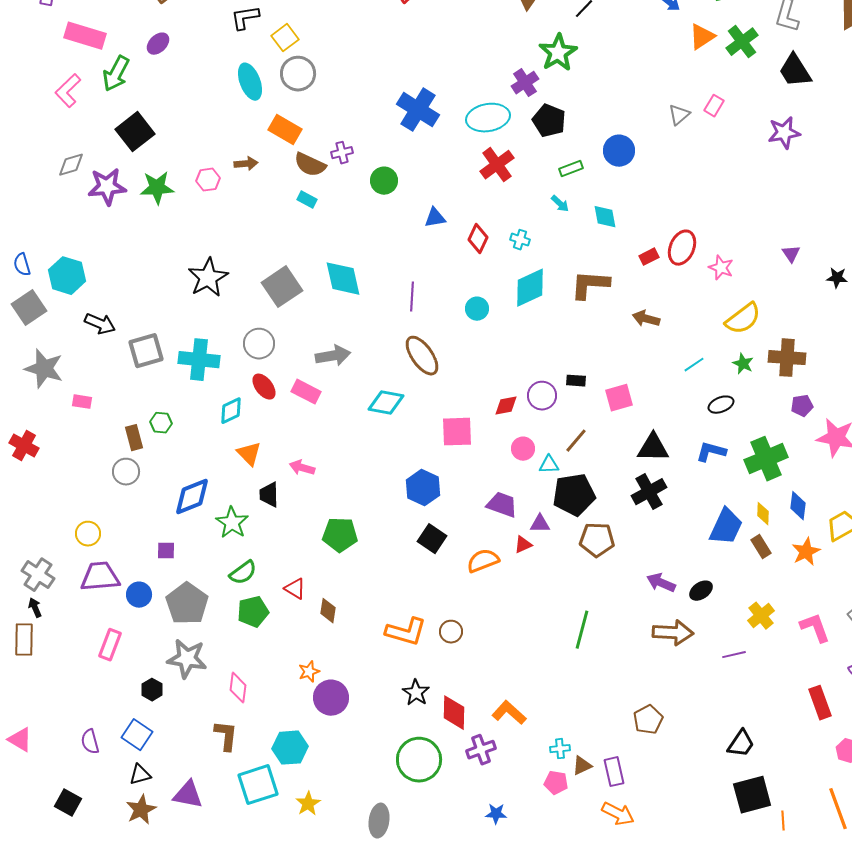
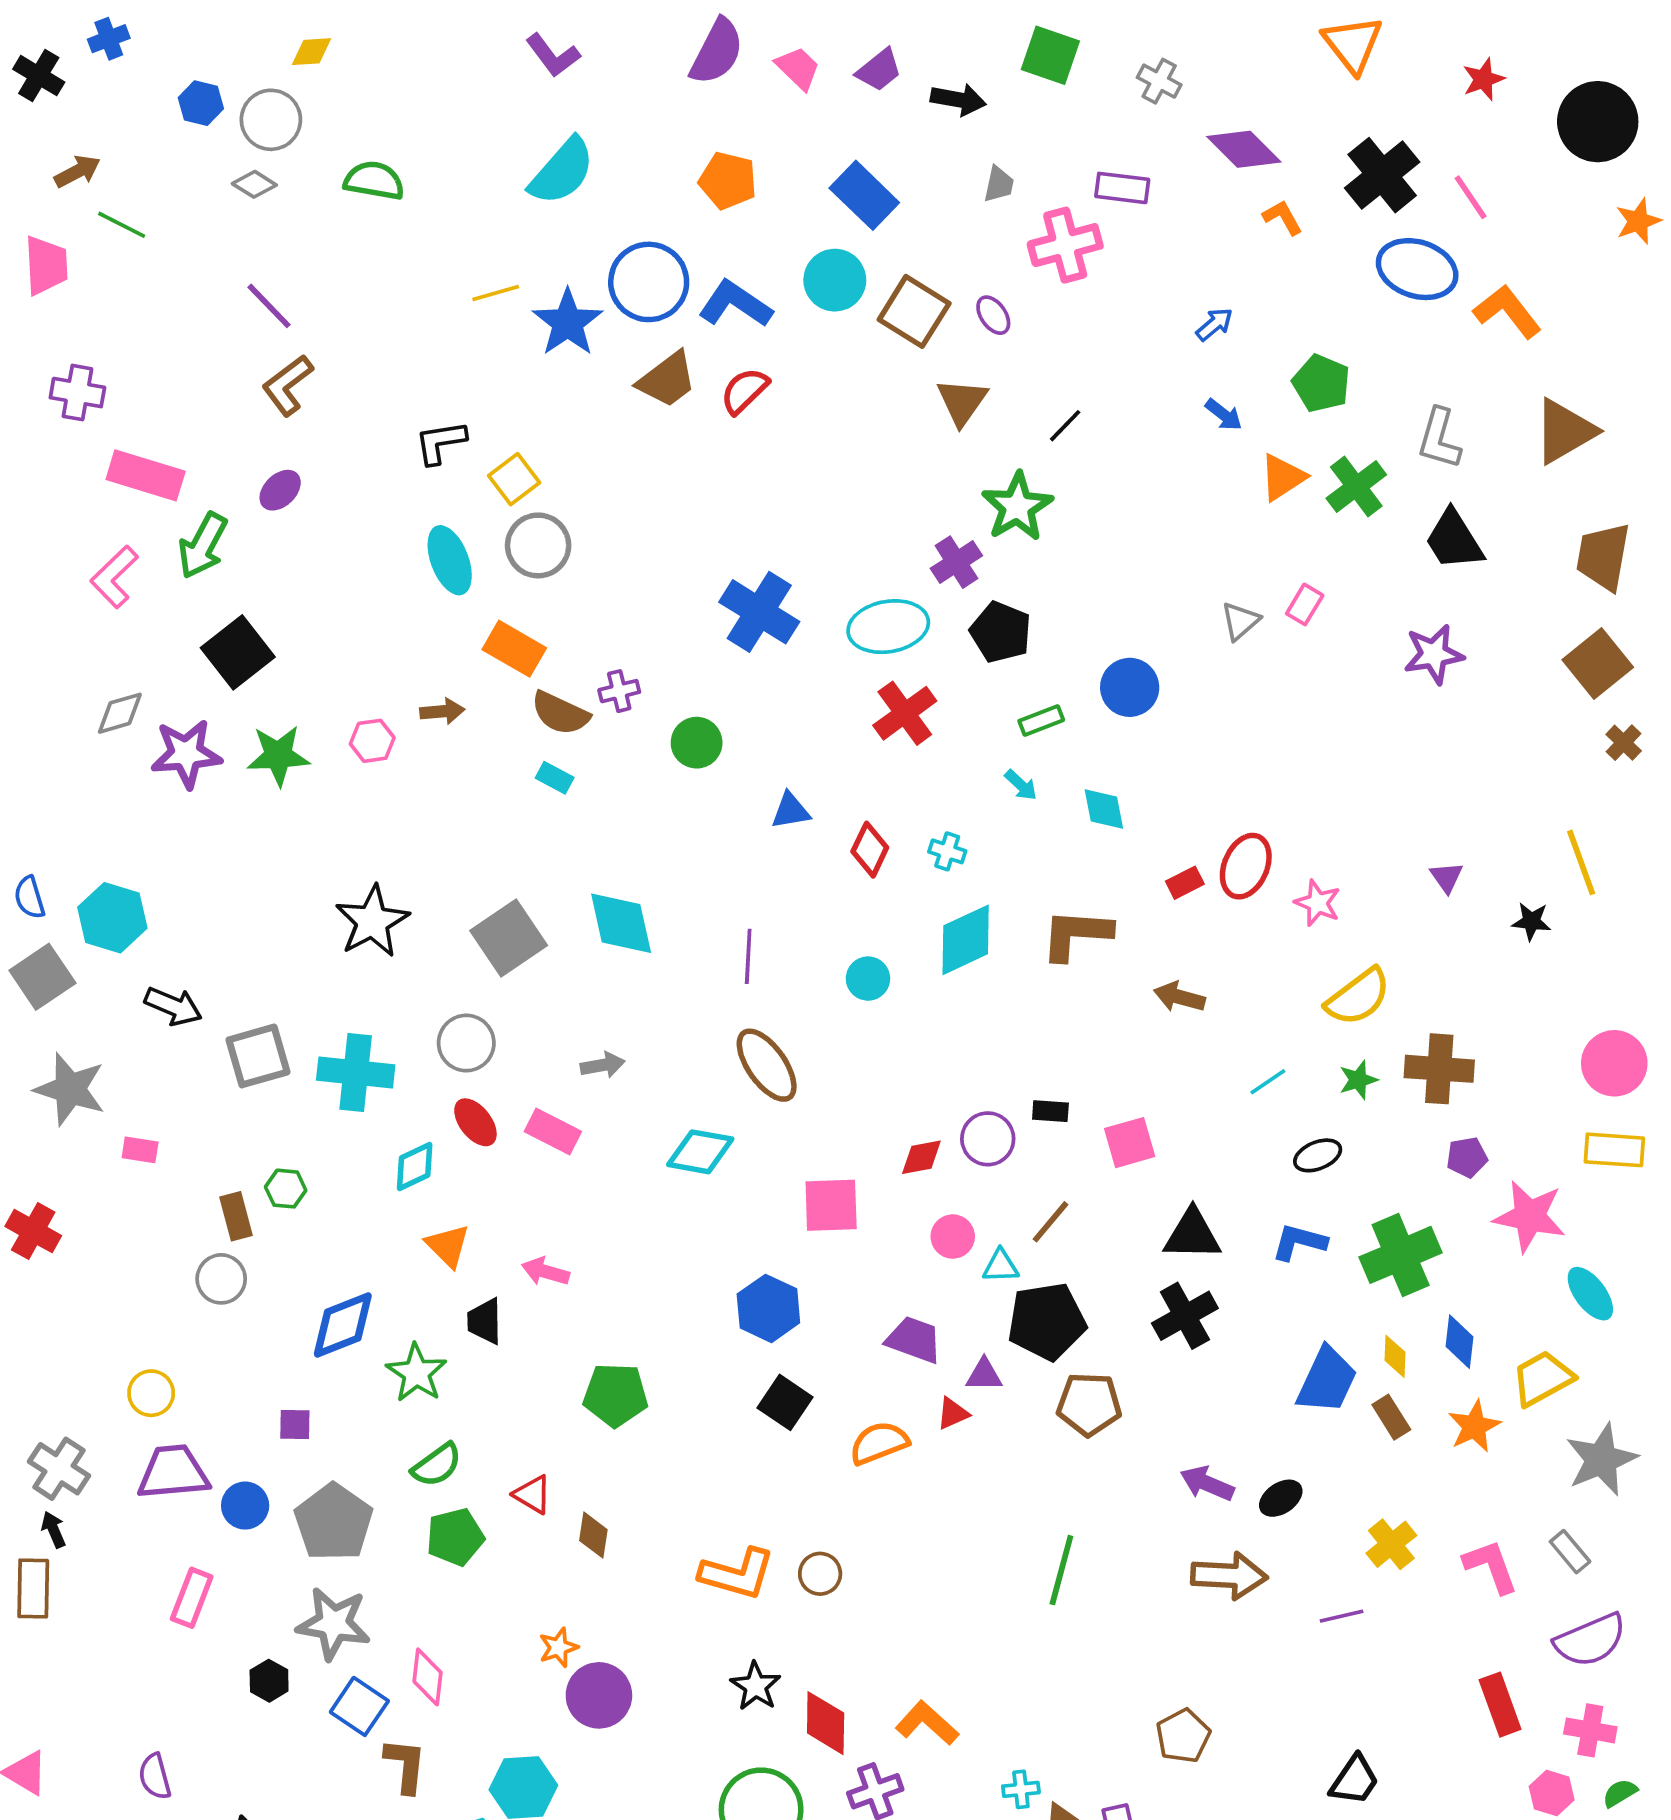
gray arrow: (333, 356) -> (603, 1065), size x0.7
green star: (743, 364) -> (1358, 1080), turned 30
blue square: (137, 735) -> (359, 1706), moved

